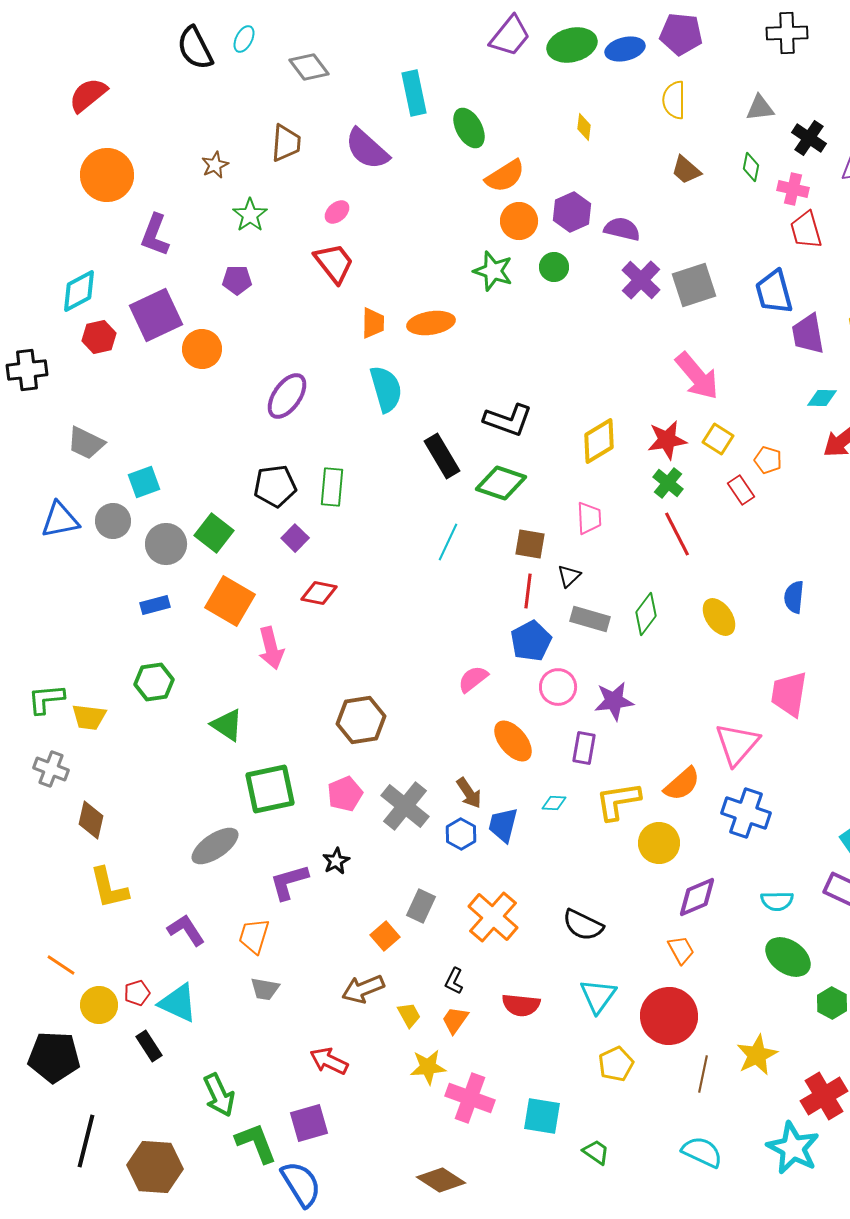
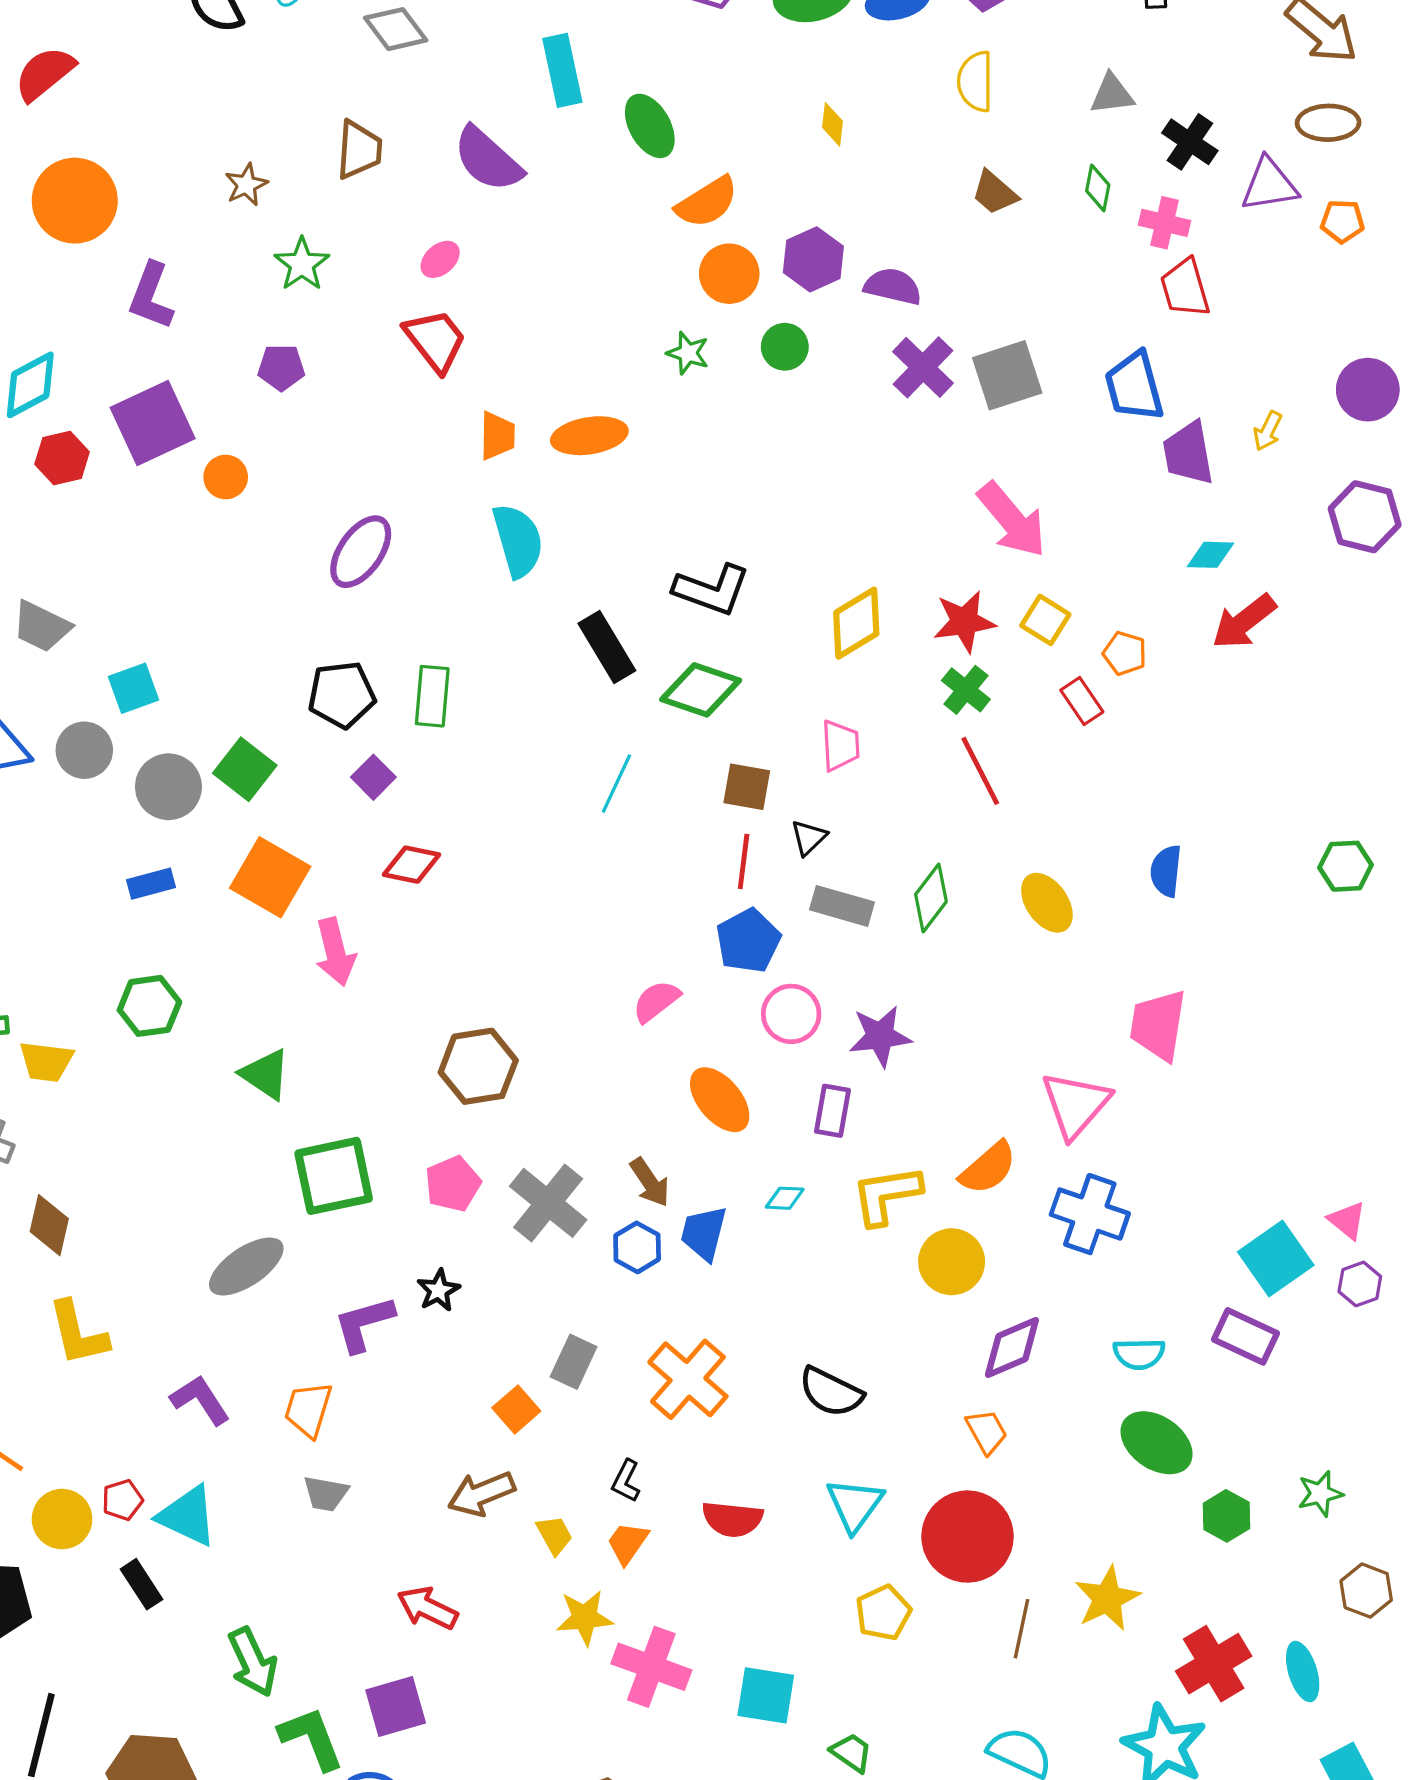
green star: (493, 271) -> (688, 353), size x0.7
orange circle: (202, 349) -> (226, 477), size x0.7

